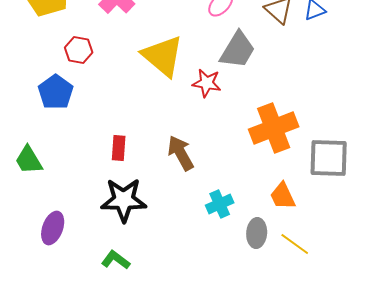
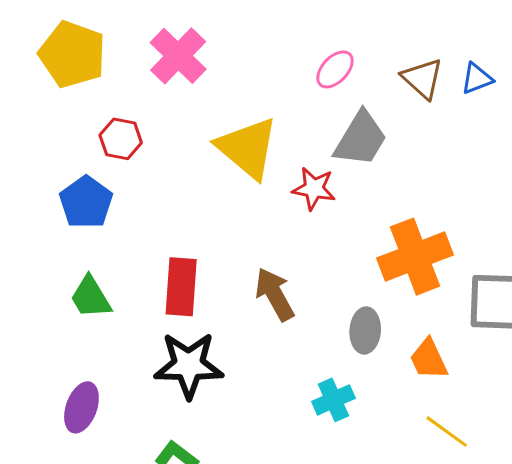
red rectangle: (119, 148) -> (181, 287), size x1.5
green trapezoid: (29, 160) -> (91, 297), moved
cyan cross: (220, 204) -> (333, 400), moved
gray ellipse: (257, 233) -> (365, 330), moved

